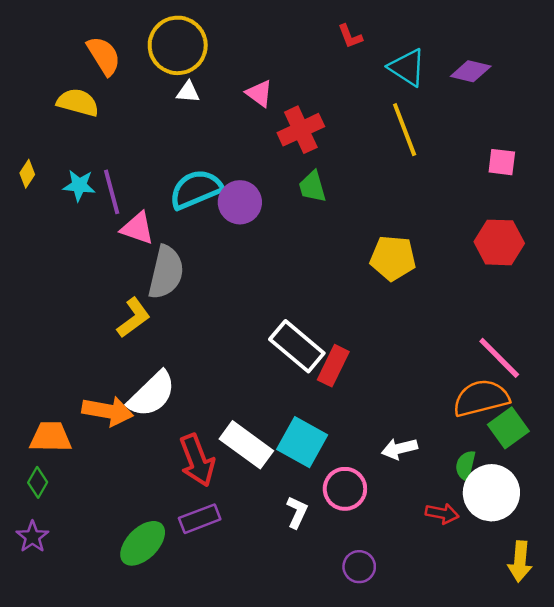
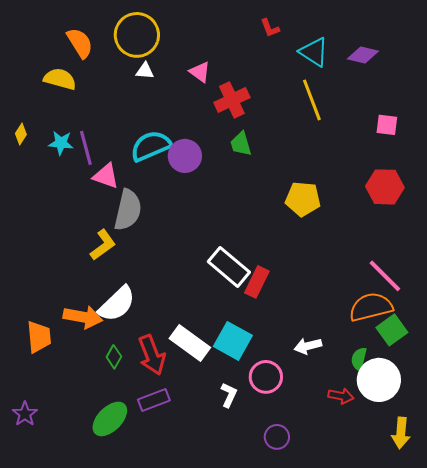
orange trapezoid: (51, 437) -> (39, 337), turned 84
green diamond: (38, 482) -> (114, 357), moved

